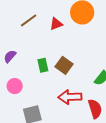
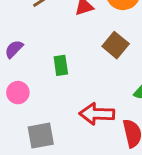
brown square: (64, 65) -> (116, 45), moved

